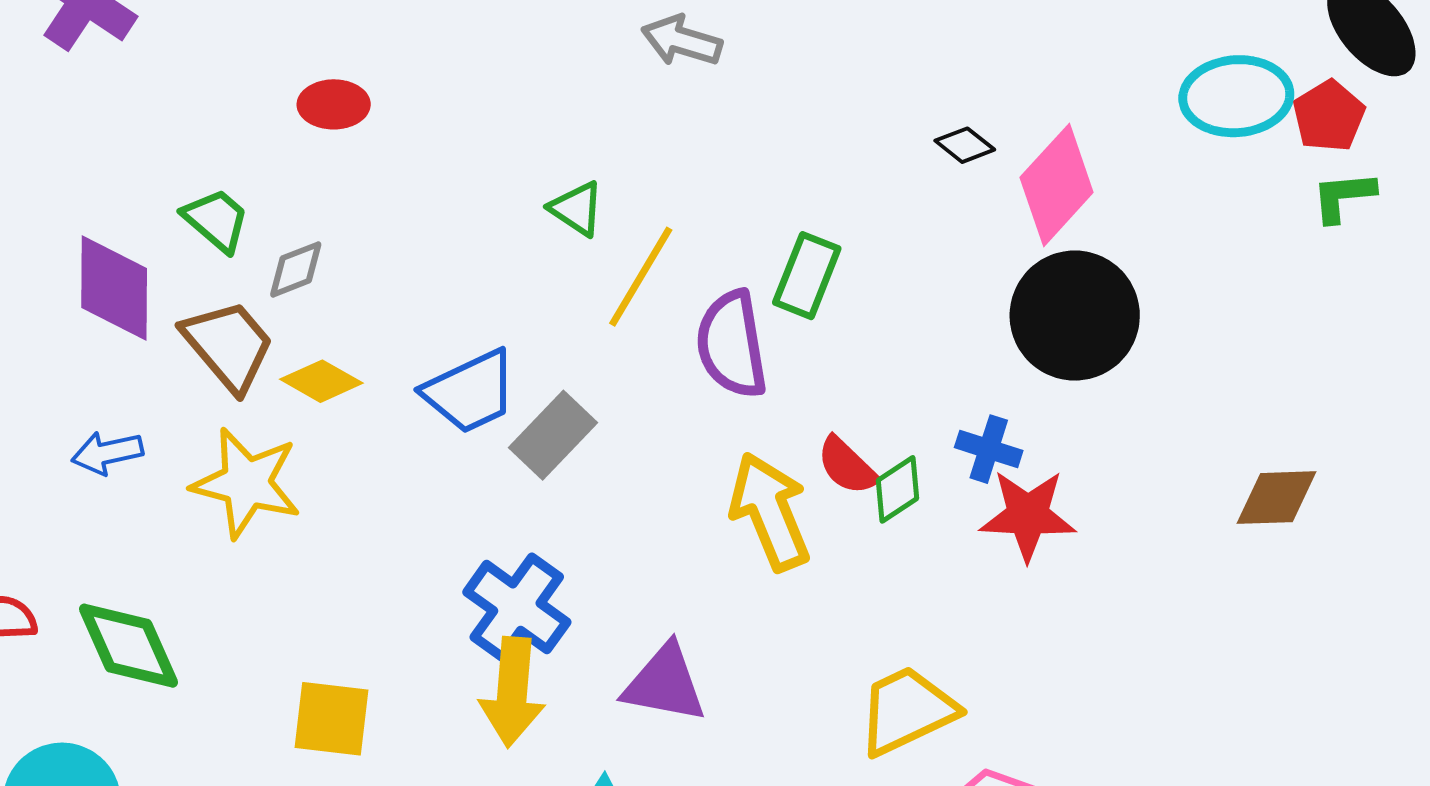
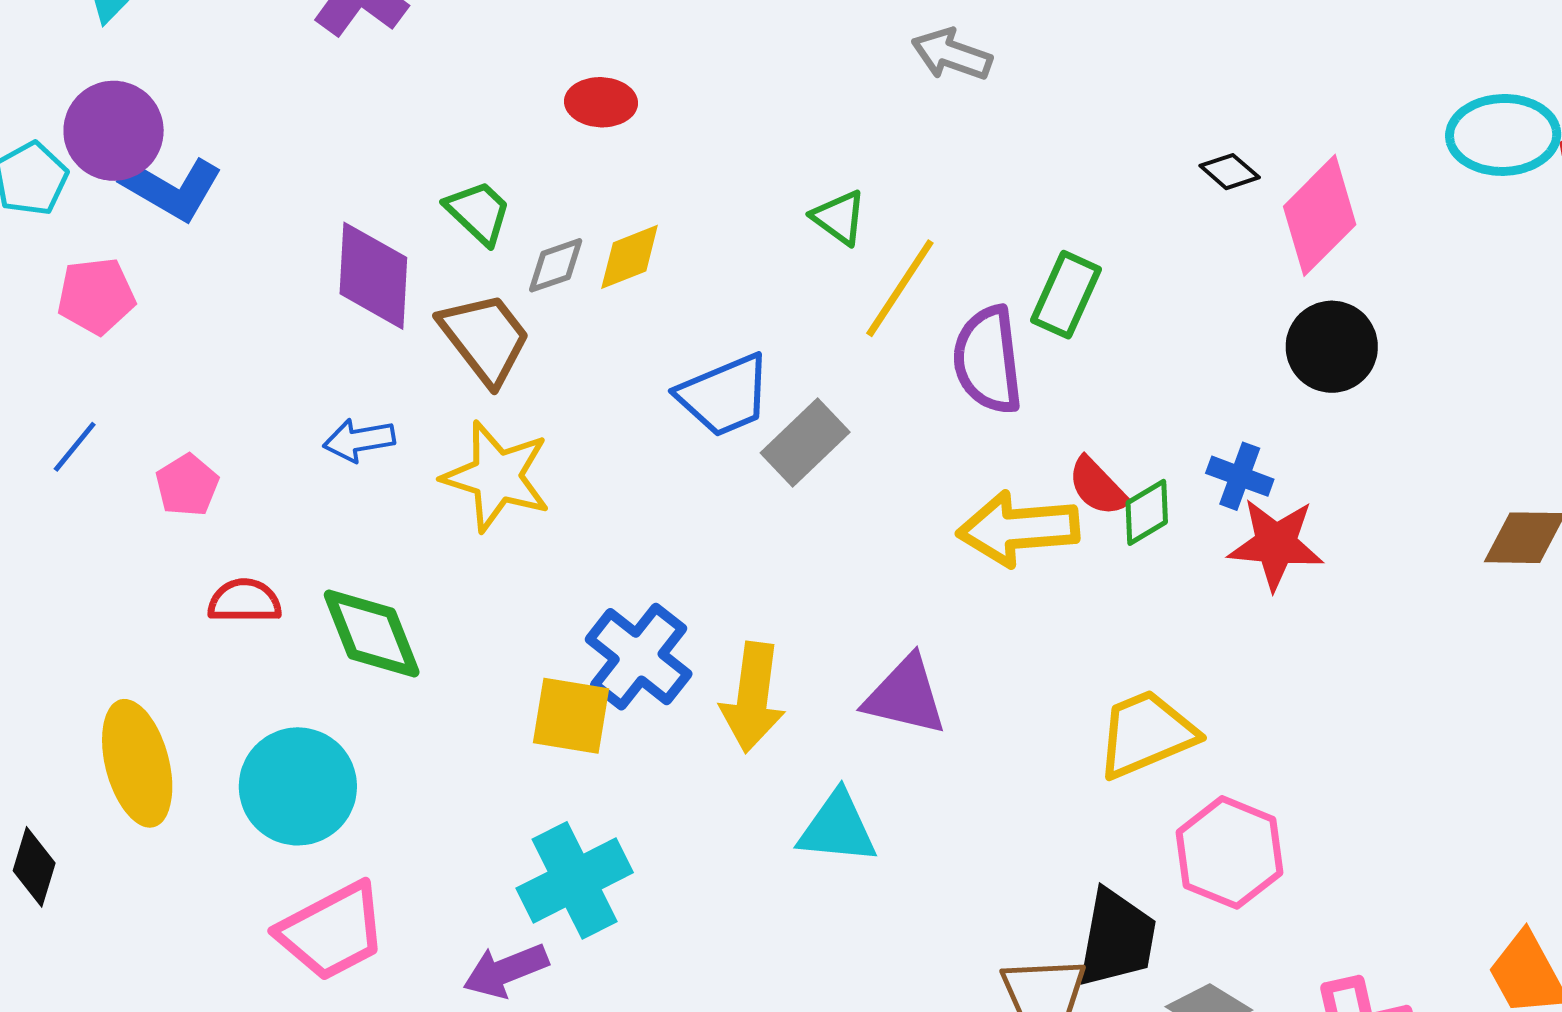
black circle: (1075, 316) -> (1332, 347), size x0.7
yellow diamond: (321, 381) -> (630, 257), moved, turned -54
yellow arrow: (770, 512) -> (1018, 529), turned -75
blue cross: (517, 607) -> (639, 657), moved

